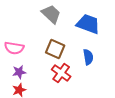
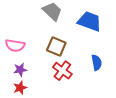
blue semicircle: (88, 57) -> (97, 63), moved

